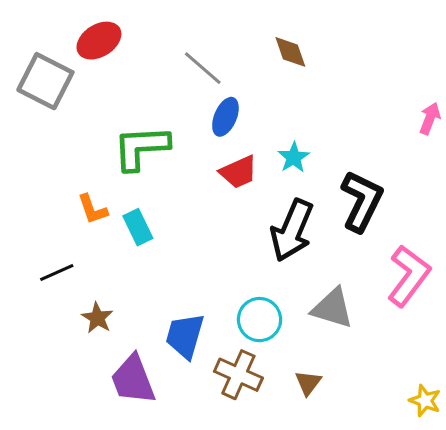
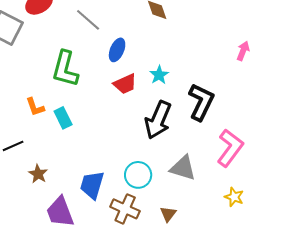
gray line: (203, 68) -> (88, 20), moved
green L-shape: (141, 148) -> (65, 69), turned -72
yellow star: (425, 401) -> (234, 197), moved

